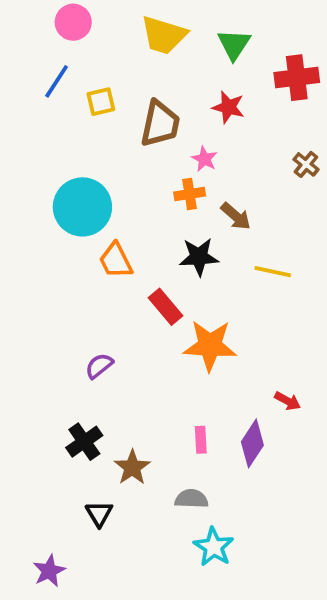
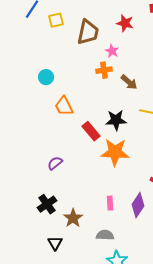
cyan circle: (82, 207) -> (46, 77), size x0.5
black star: (199, 257) -> (116, 120), moved

